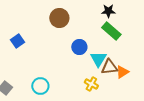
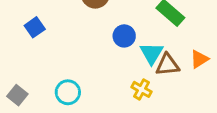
orange triangle: (122, 72) -> (199, 59), moved

